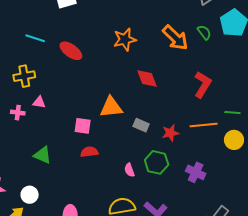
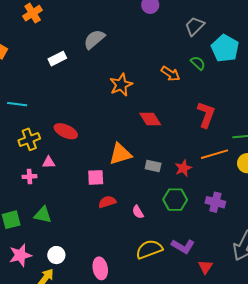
cyan line: (35, 38) -> (17, 104), moved
orange arrow: (175, 38) -> (170, 74), size x0.7
red ellipse: (71, 51) -> (66, 131), moved
green triangle: (43, 155) -> (43, 215), moved
pink semicircle: (129, 170) -> (138, 212), moved

